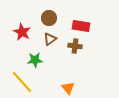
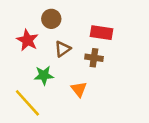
brown circle: (49, 18) -> (51, 19), moved
orange triangle: (68, 88) -> (79, 89), moved

